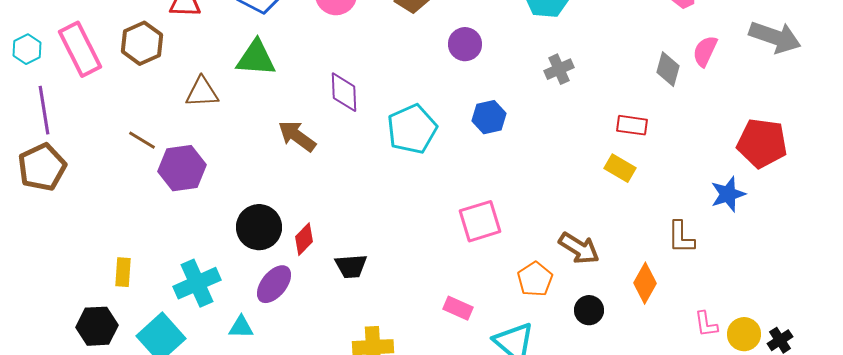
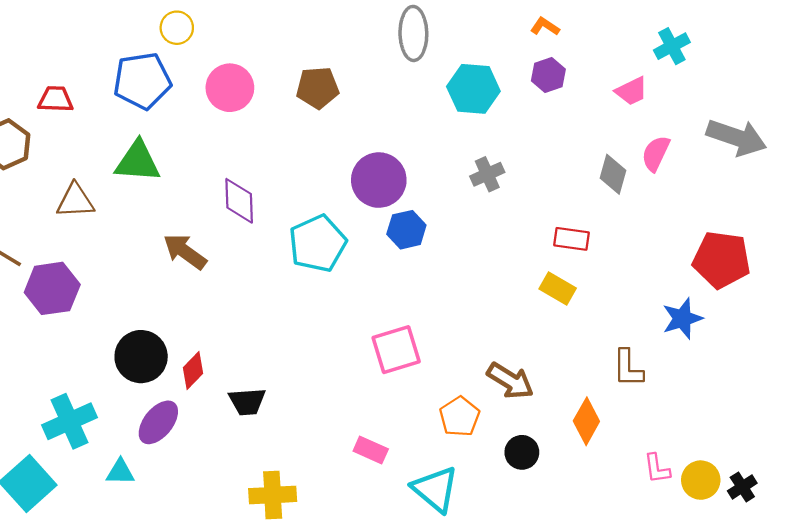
purple circle: (465, 44) -> (379, 180), moved, size x1.4

